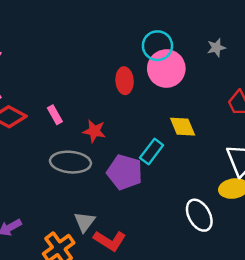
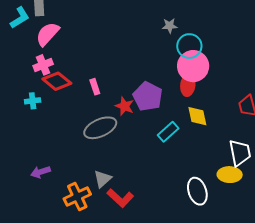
gray star: (216, 48) -> (170, 26), moved
red ellipse: (125, 81) -> (188, 85), moved
gray ellipse: (70, 162) -> (100, 128), turned -40
purple pentagon: (125, 172) -> (148, 96), moved

